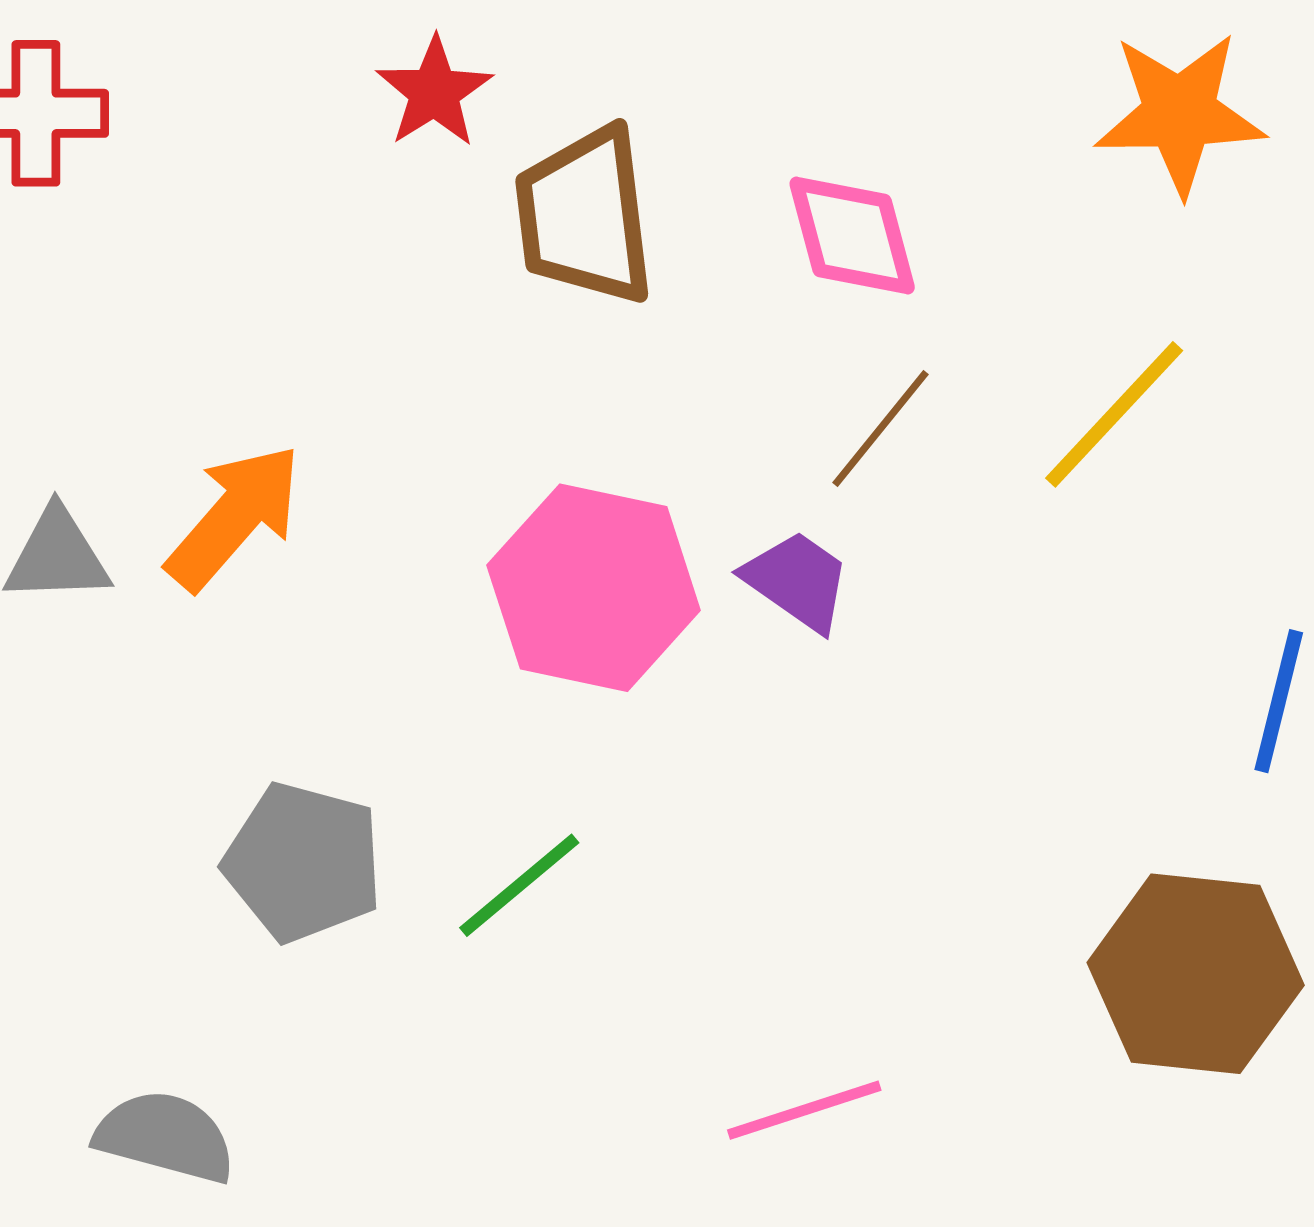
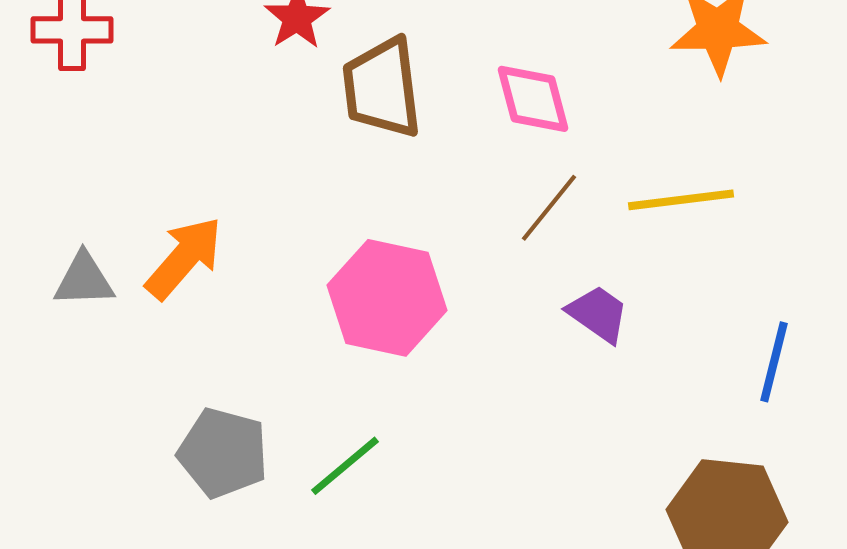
yellow line: (1114, 414) -> (681, 200), turned 40
purple trapezoid: (797, 581) -> (598, 314), moved

